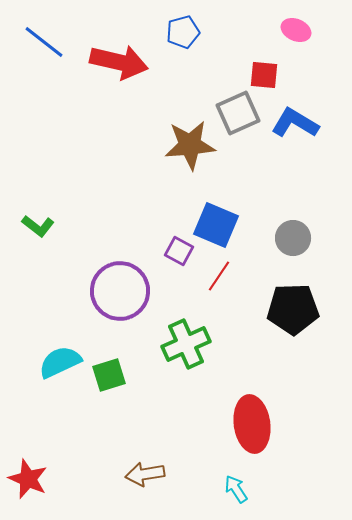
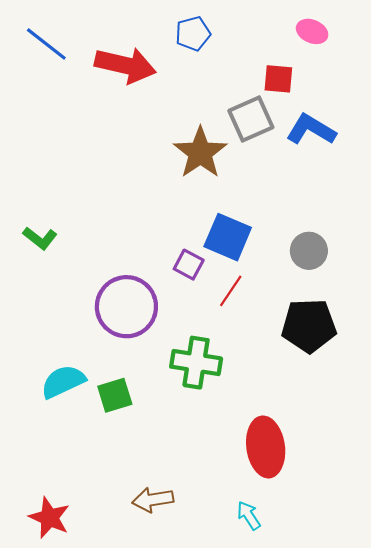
brown star: (190, 145) -> (200, 153), turned -30
green cross: (186, 344) -> (196, 363), turned 33
red star: (28, 479) -> (49, 518), moved

